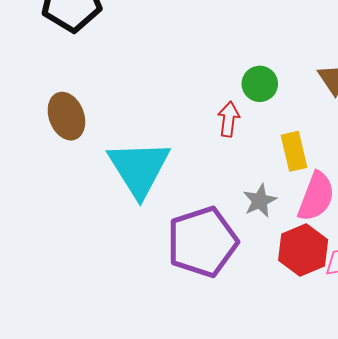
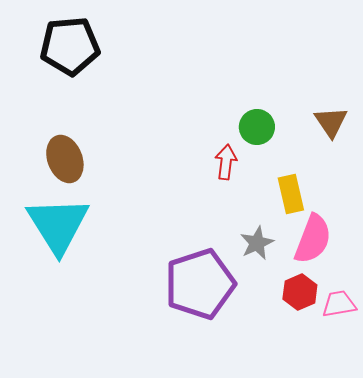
cyan triangle: (139, 168) -> (58, 225), moved
red hexagon: (303, 250) -> (300, 292), size x0.7

